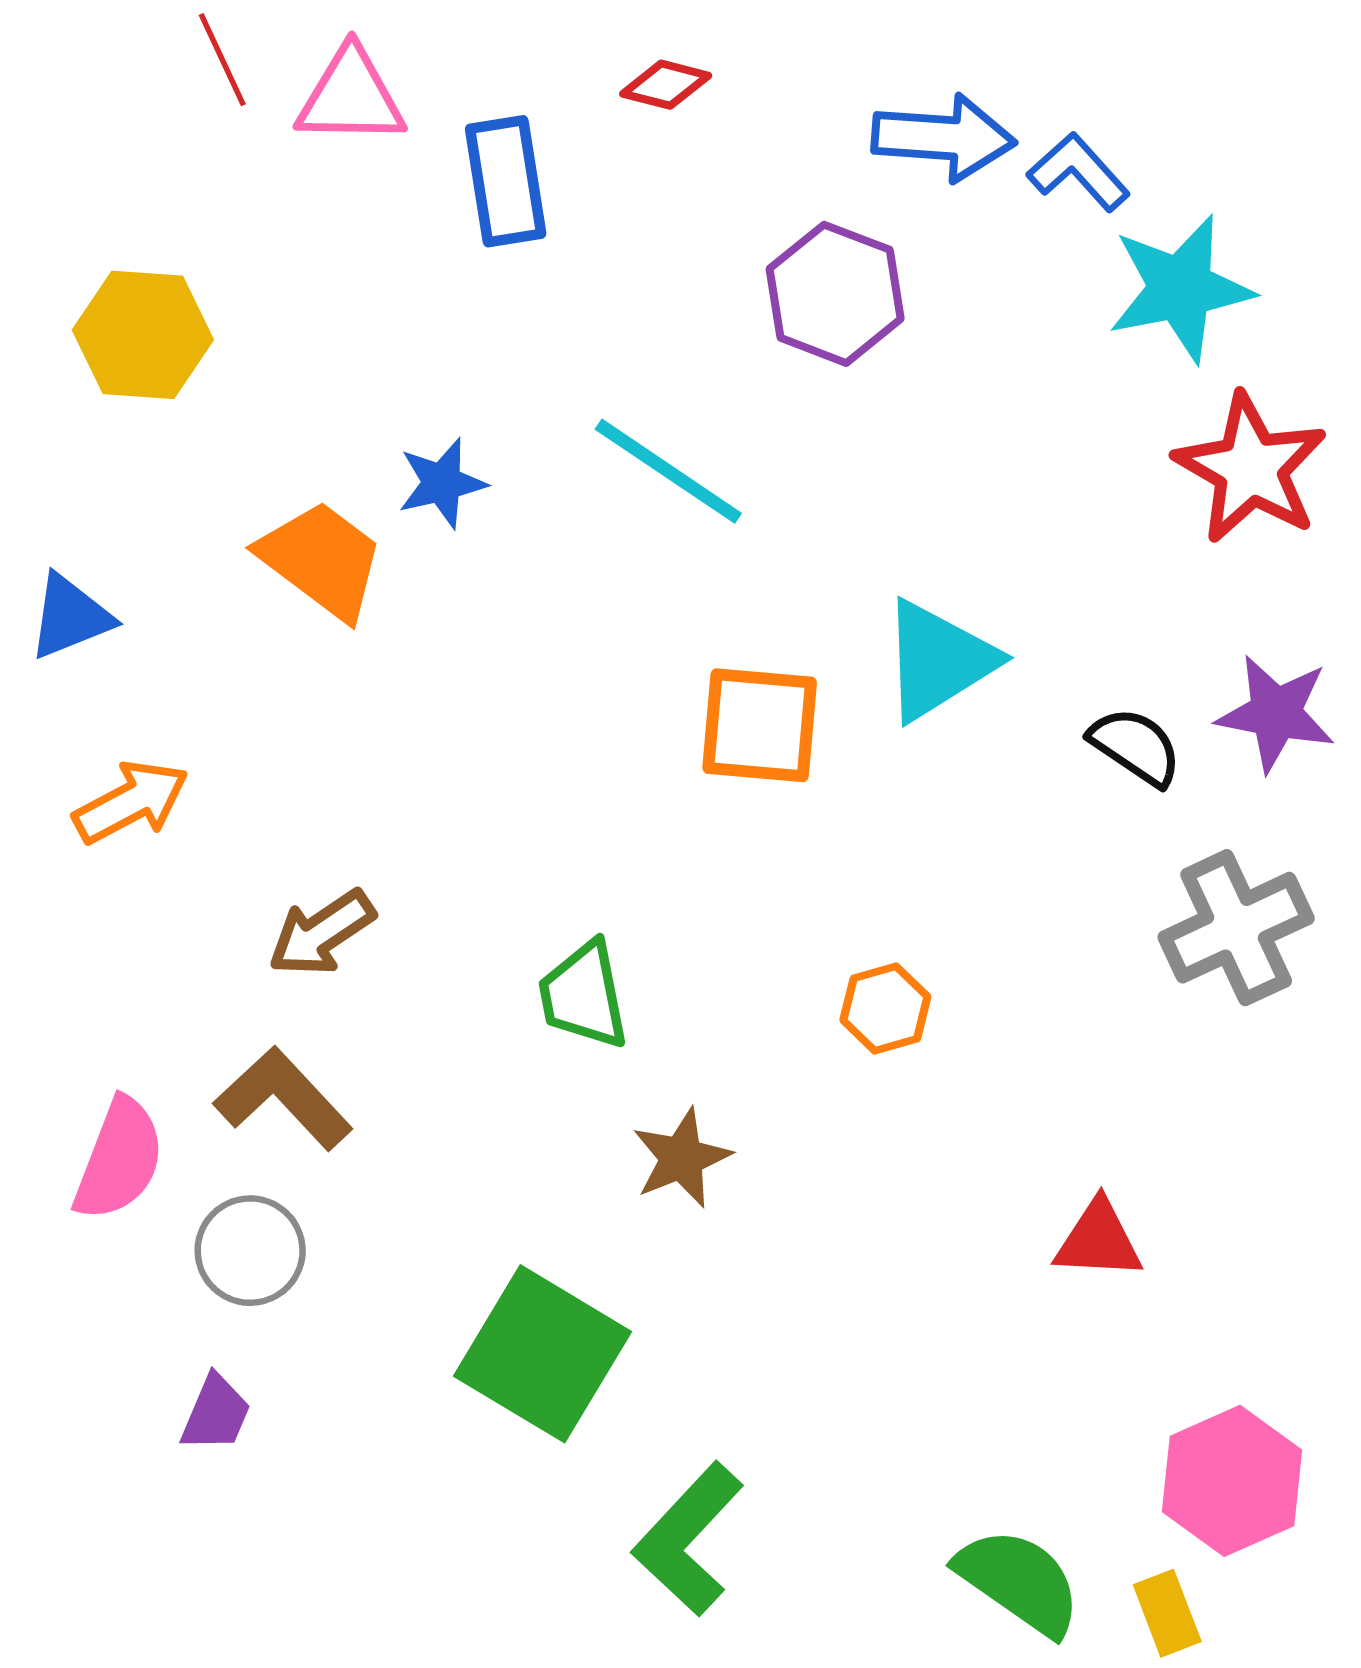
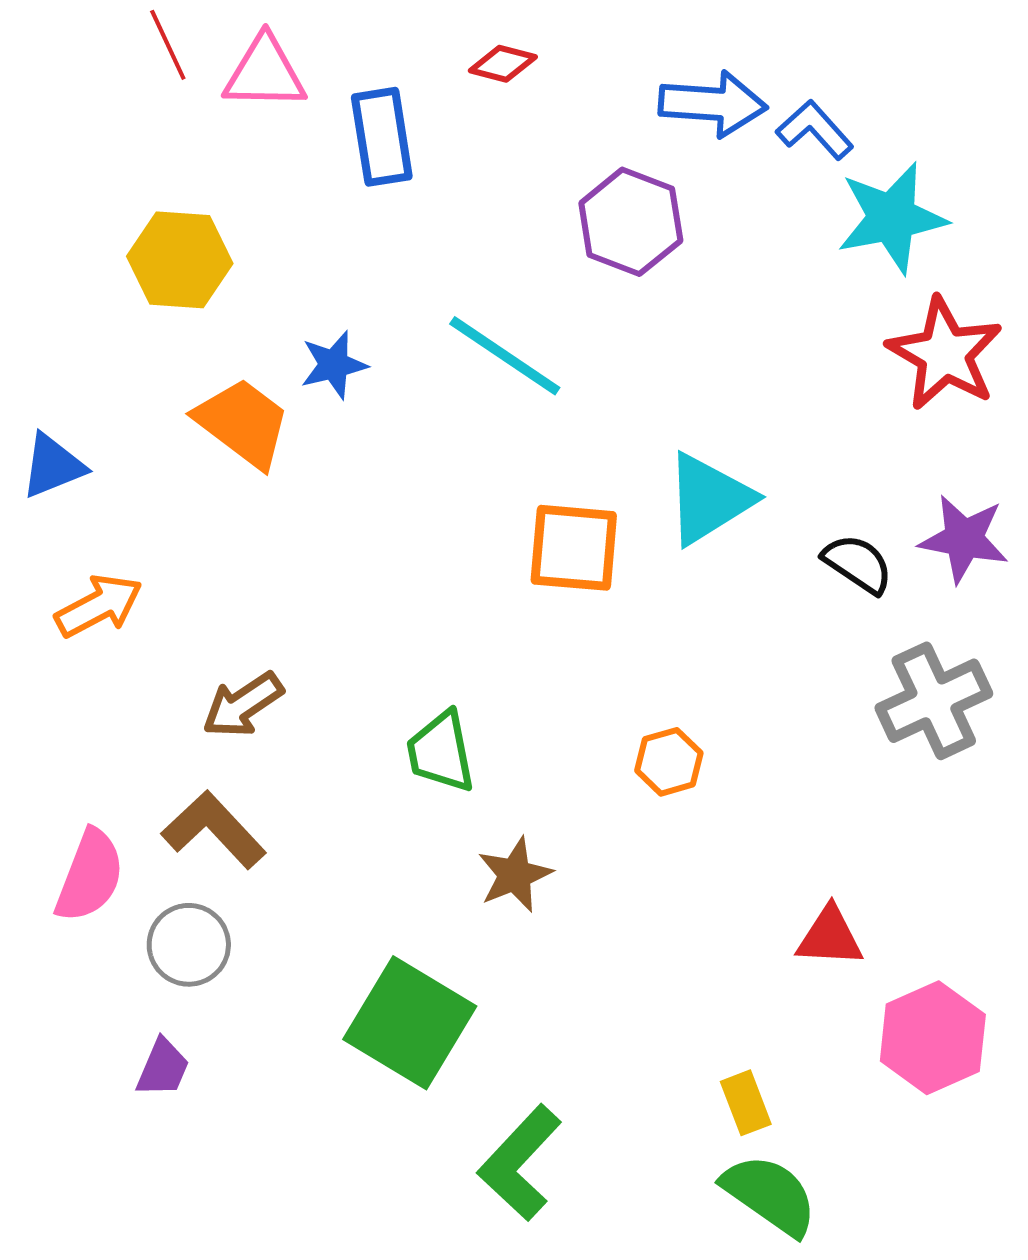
yellow hexagon: (143, 335) -> (180, 260), moved
pink hexagon: (1232, 1481) -> (933, 1038), moved
yellow rectangle: (1167, 1613) -> (746, 1103), moved

